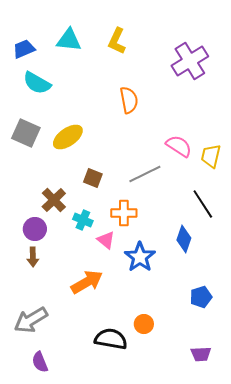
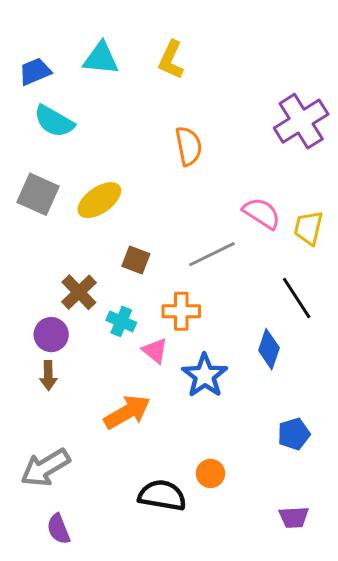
purple cross: (190, 61) -> (301, 121), moved

